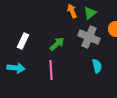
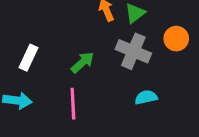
cyan semicircle: (97, 66) -> (146, 97), turned -88

